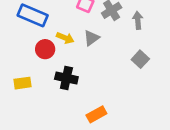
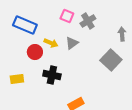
gray arrow: (138, 20) -> (122, 34), moved
gray square: (140, 59) -> (111, 60), size x1.5

